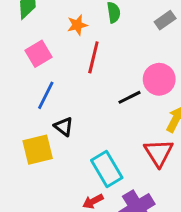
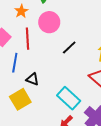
red line: (93, 57) -> (27, 39), moved
pink circle: (159, 79) -> (49, 22), moved

